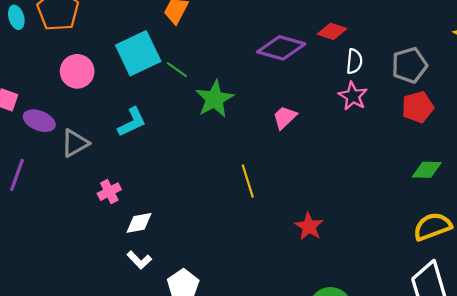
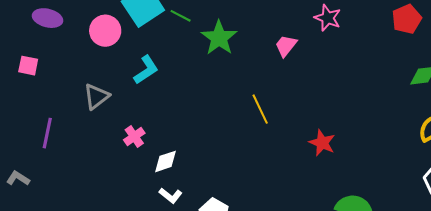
pink circle: (77, 71) -> (105, 31), moved
pink star: (353, 96) -> (328, 18), moved
purple ellipse: (39, 121) -> (48, 18), moved

